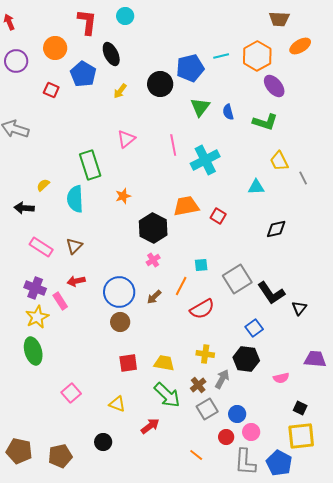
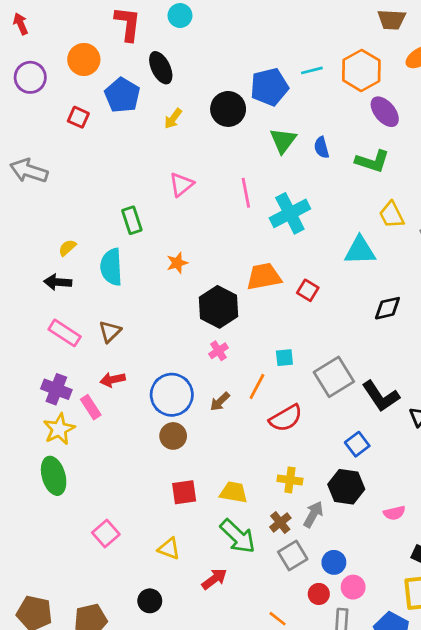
green rectangle: (90, 165) -> (132, 220), size x0.7
cyan triangle: (256, 187) -> (360, 250), size x1.4
black arrow: (24, 208) -> (58, 282), moved

